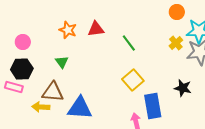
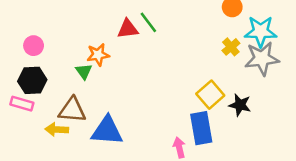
orange star: (68, 30) -> (98, 55), moved, turned -30
green line: (129, 43) -> (148, 22), moved
yellow square: (133, 80) -> (210, 95), moved

